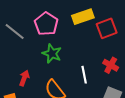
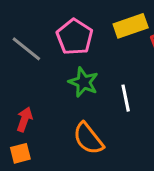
white line: (84, 75) -> (126, 98), moved
red arrow: (24, 78) -> (24, 119), moved

